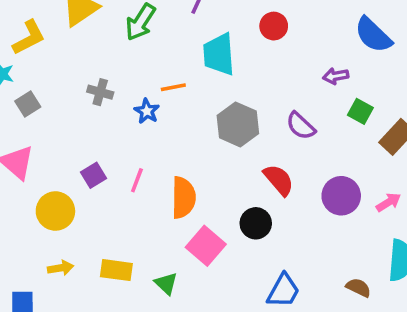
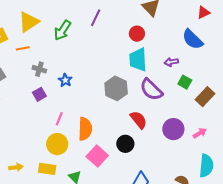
cyan trapezoid: (219, 54) -> (138, 60), moved
orange line: (173, 87) -> (23, 48), moved
purple semicircle: (301, 126) -> (151, 90), size x1.4
purple square: (93, 175) -> (39, 94), moved
yellow circle: (55, 211) -> (57, 144), moved

